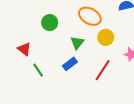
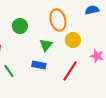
orange ellipse: (90, 16) -> (58, 20), turned 45
blue rectangle: (70, 64) -> (39, 65), turned 48

